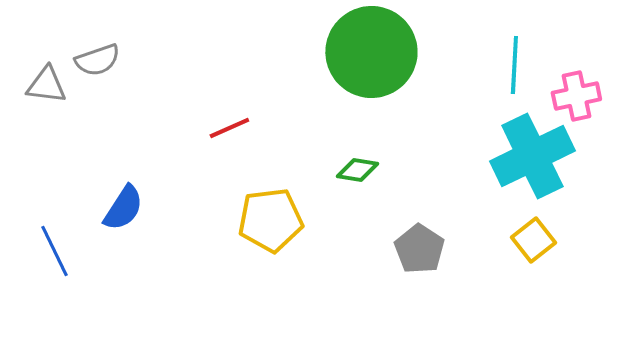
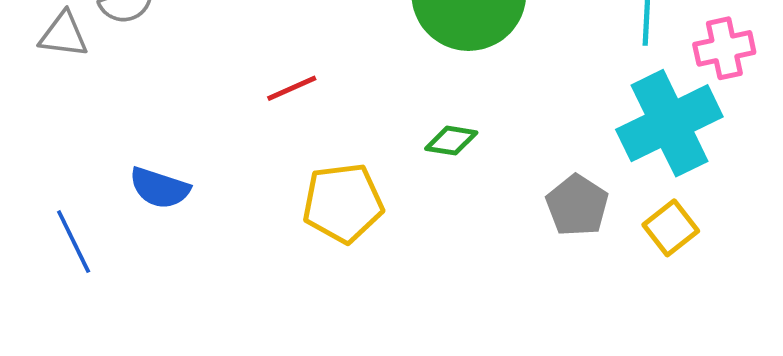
blue semicircle: (123, 208) -> (160, 188), turned 75
gray pentagon: (419, 249) -> (577, 205), moved

